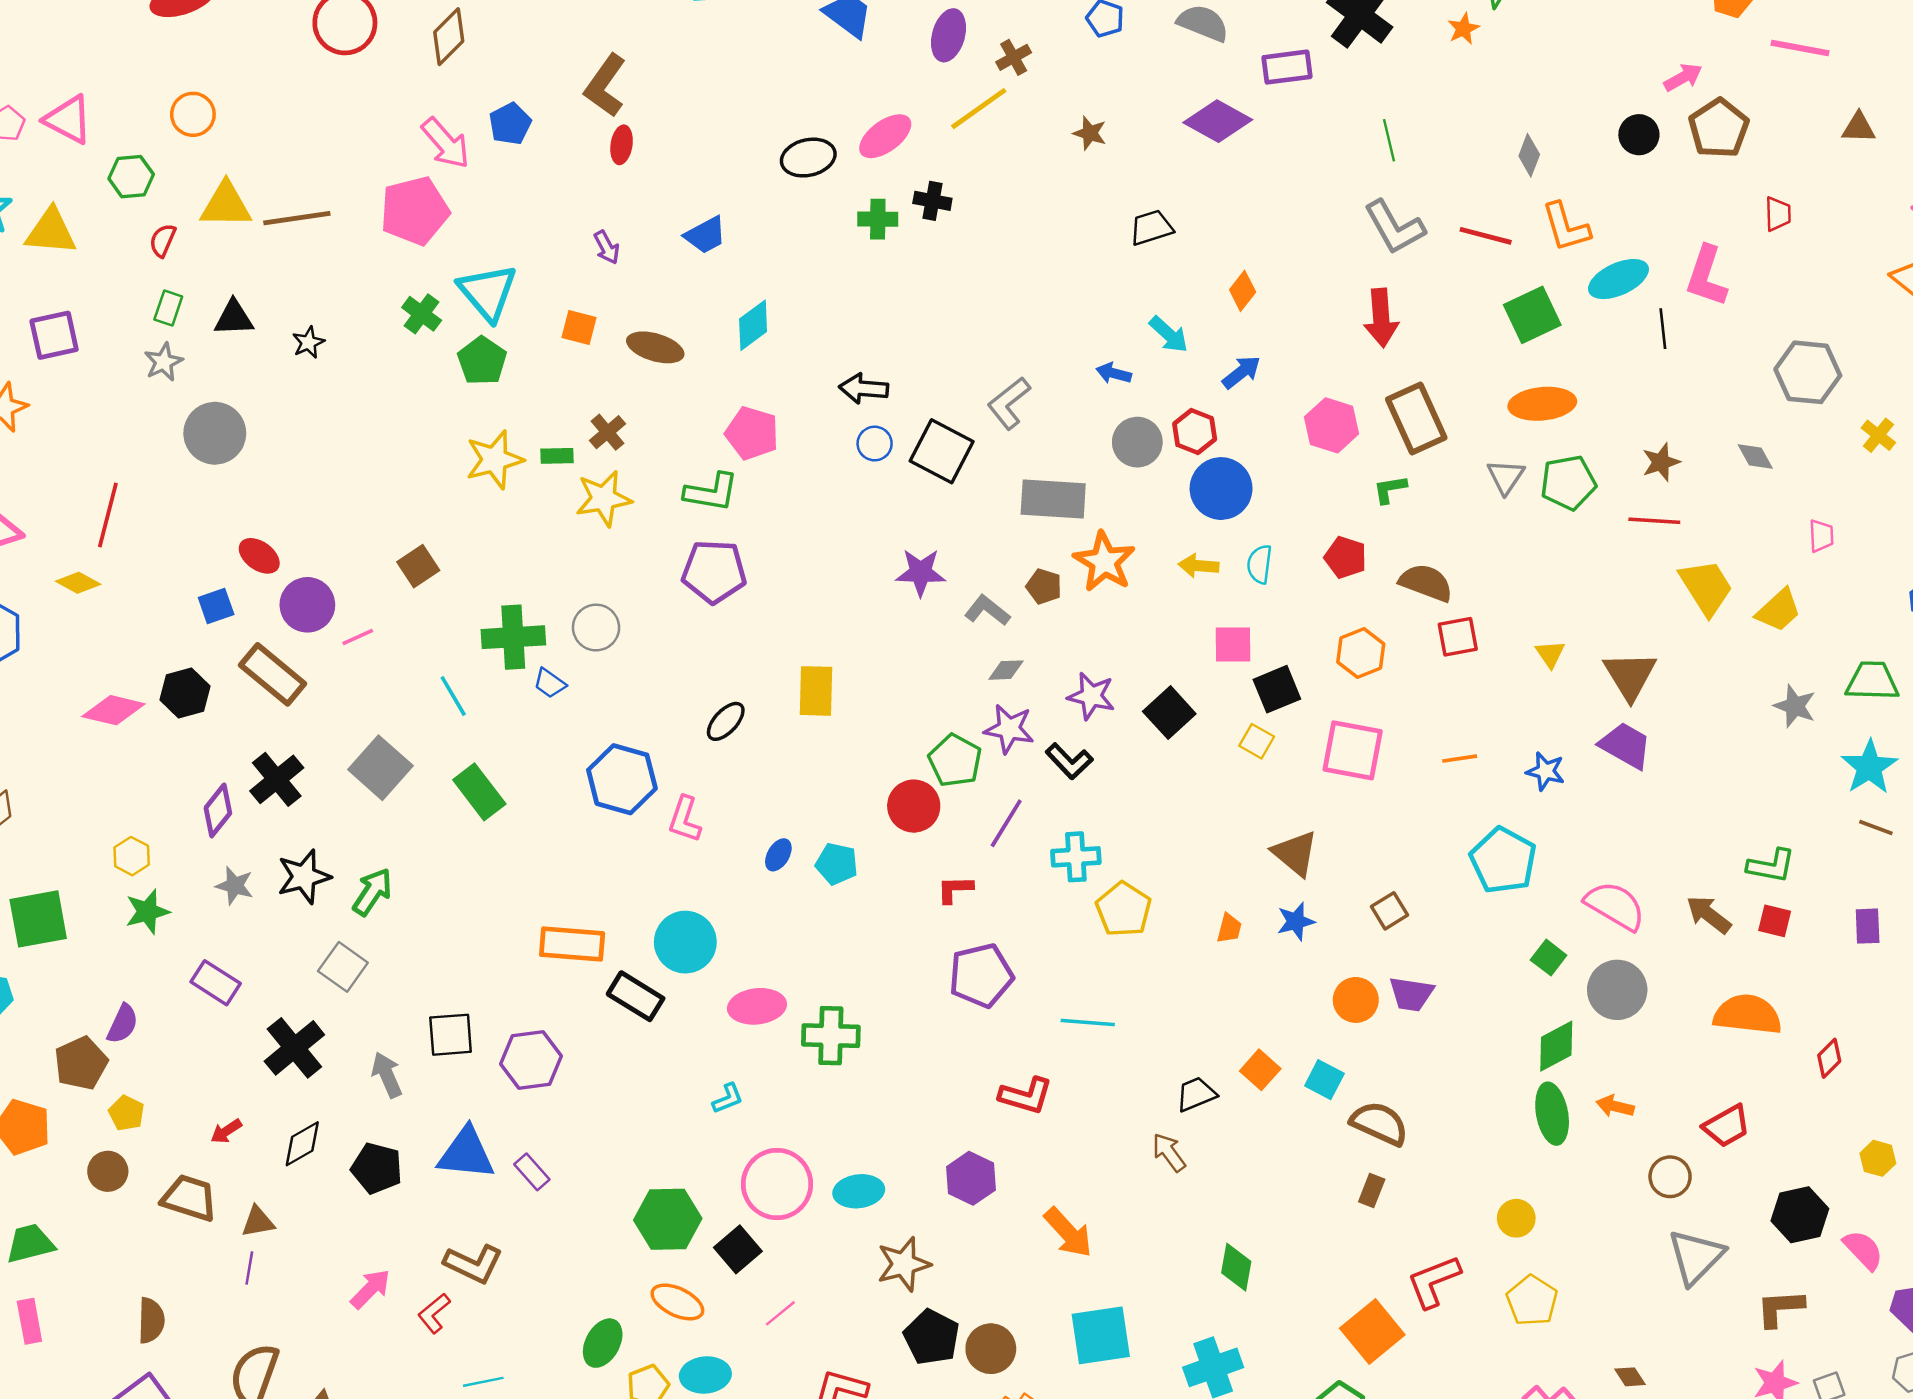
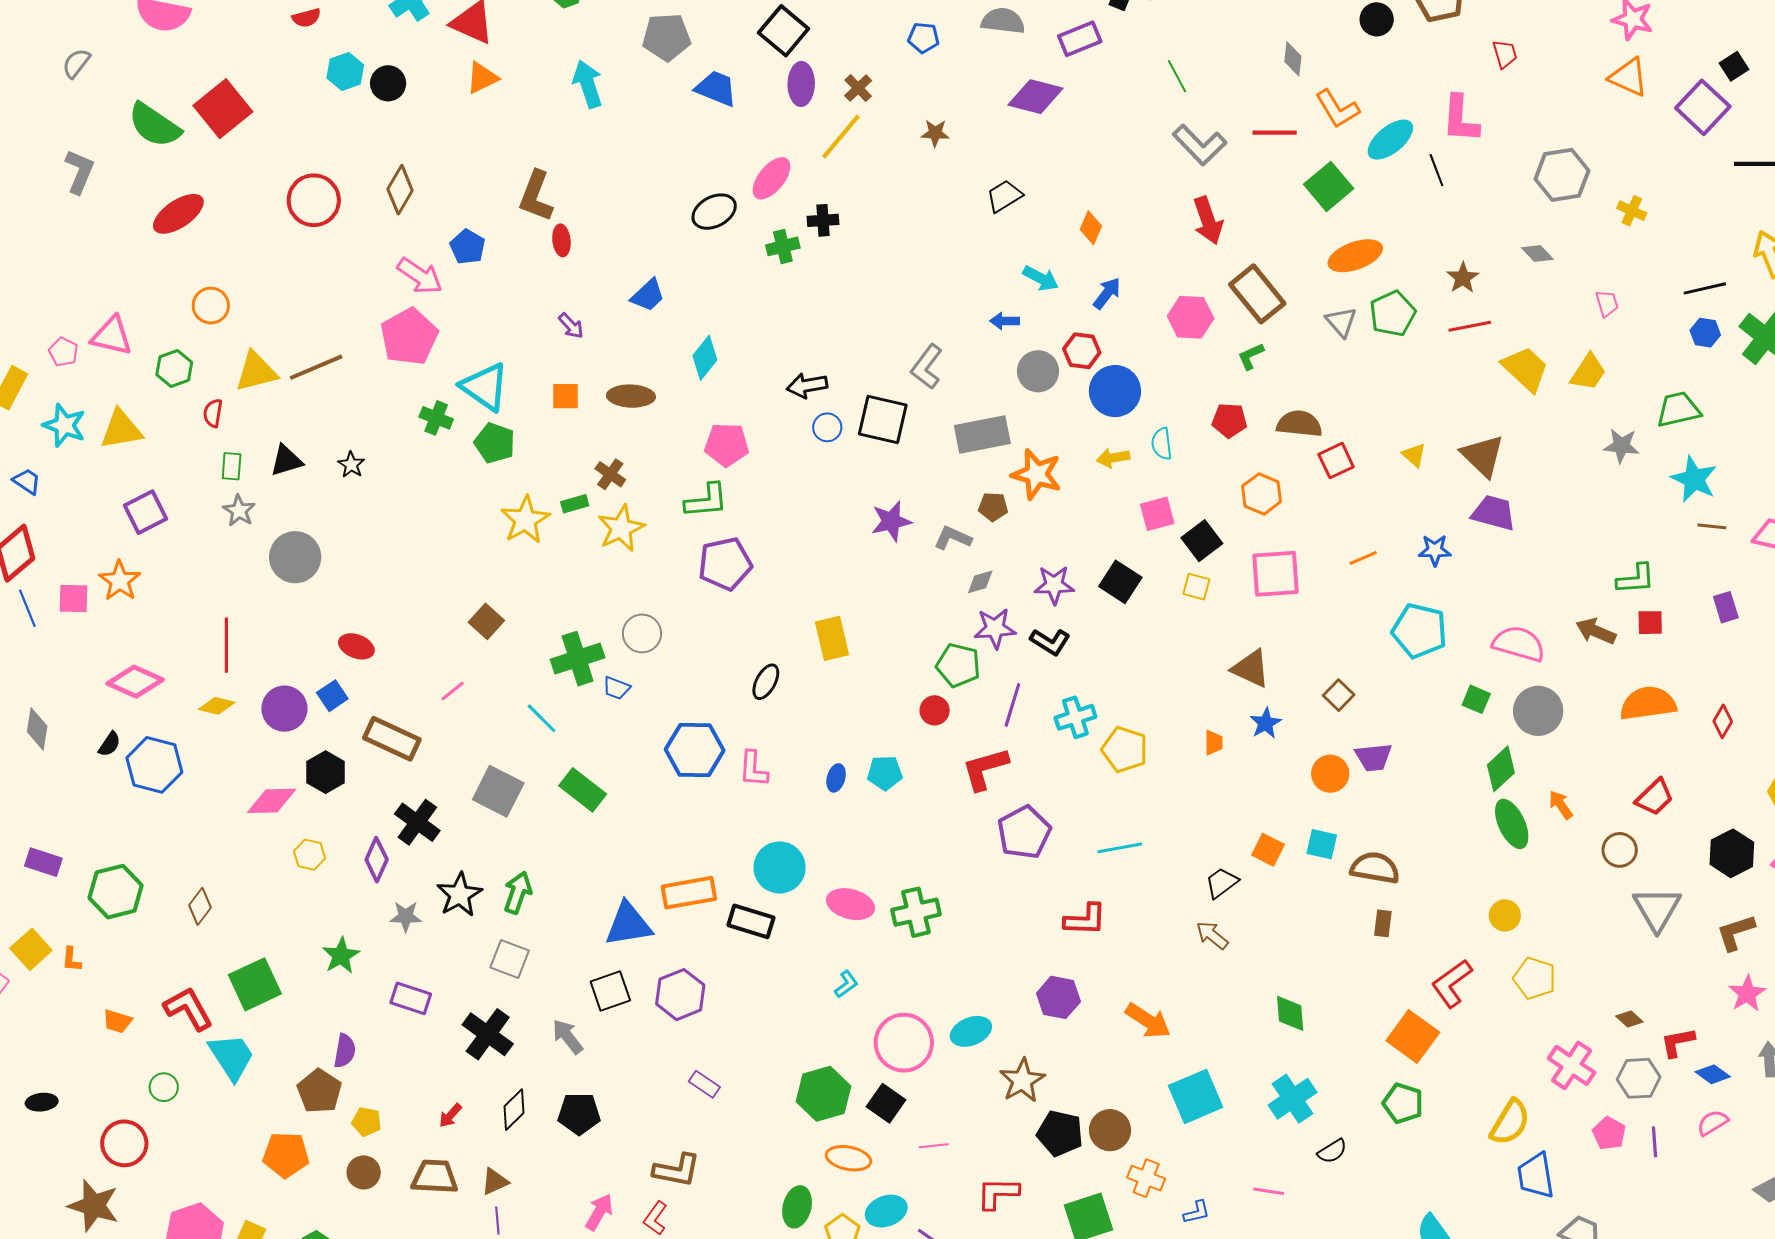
purple circle: (307, 605) -> (284, 709), moved
red circle: (914, 806) -> (935, 710), size x0.7
yellow hexagon: (132, 856) -> (309, 855), moved
red L-shape: (955, 889) -> (985, 769), size x1.6
pink ellipse: (757, 1006) -> (851, 904), turned 36
orange arrow: (1615, 1106) -> (1561, 805), turned 56
blue triangle: (466, 1153) -> (628, 924), moved
pink line: (780, 1313) -> (934, 1146), turned 48

